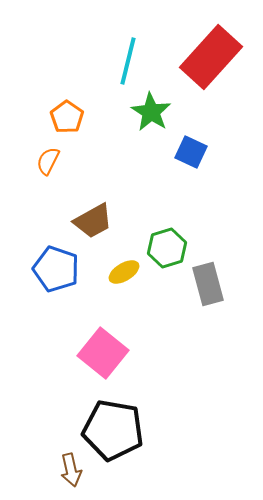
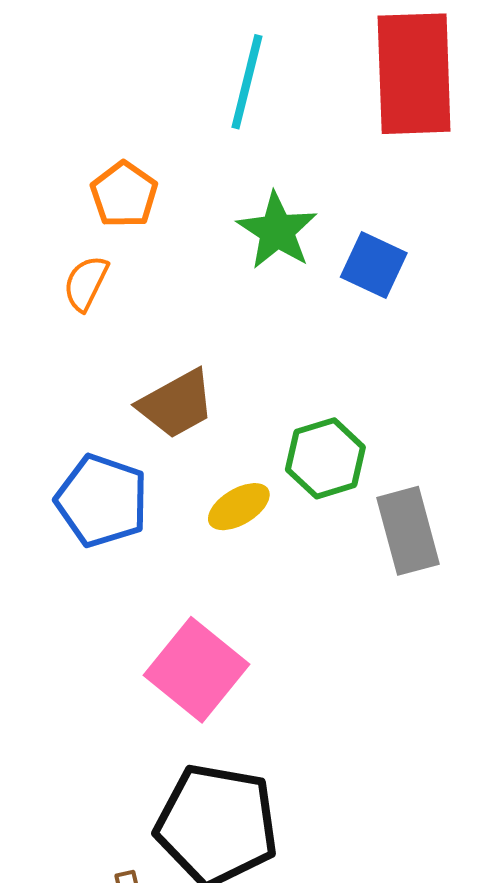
red rectangle: (211, 57) -> (414, 74), turned -44
green star: (151, 112) -> (277, 231), moved

